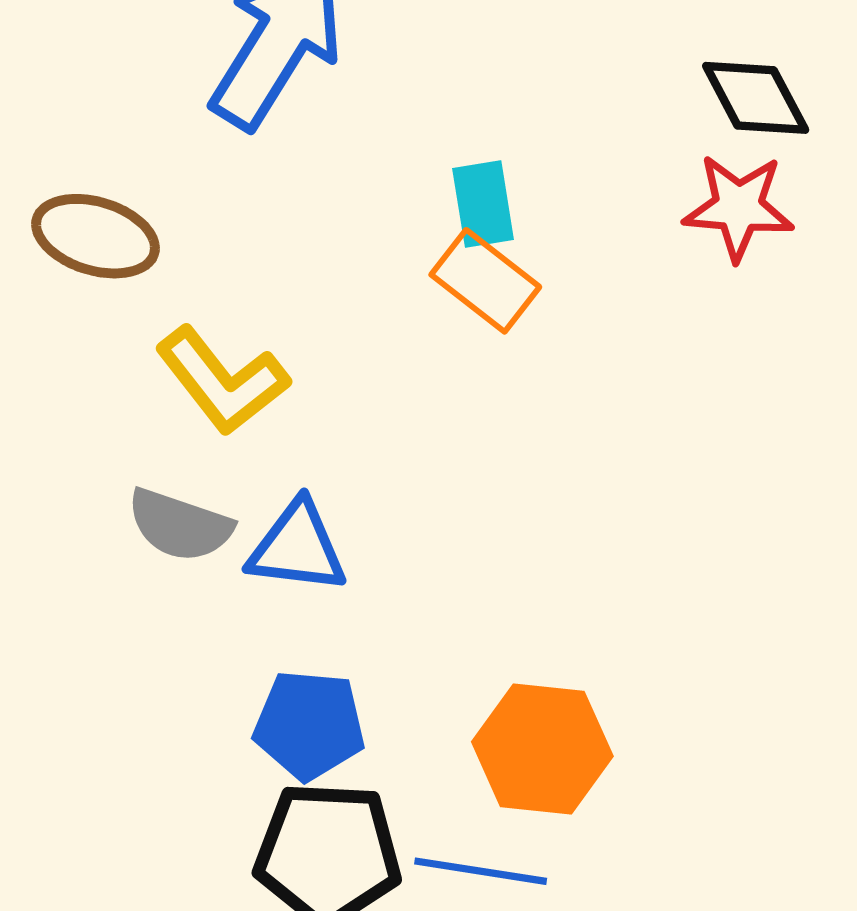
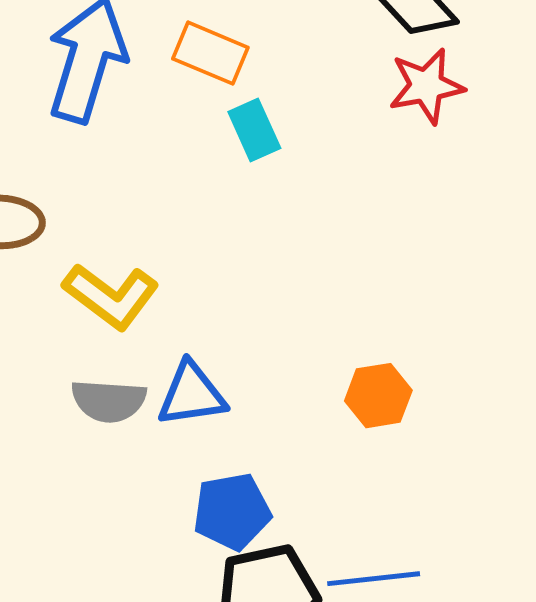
orange rectangle: (485, 281) -> (210, 53), moved
orange hexagon: (542, 749) -> (378, 396), moved, size x0.7

